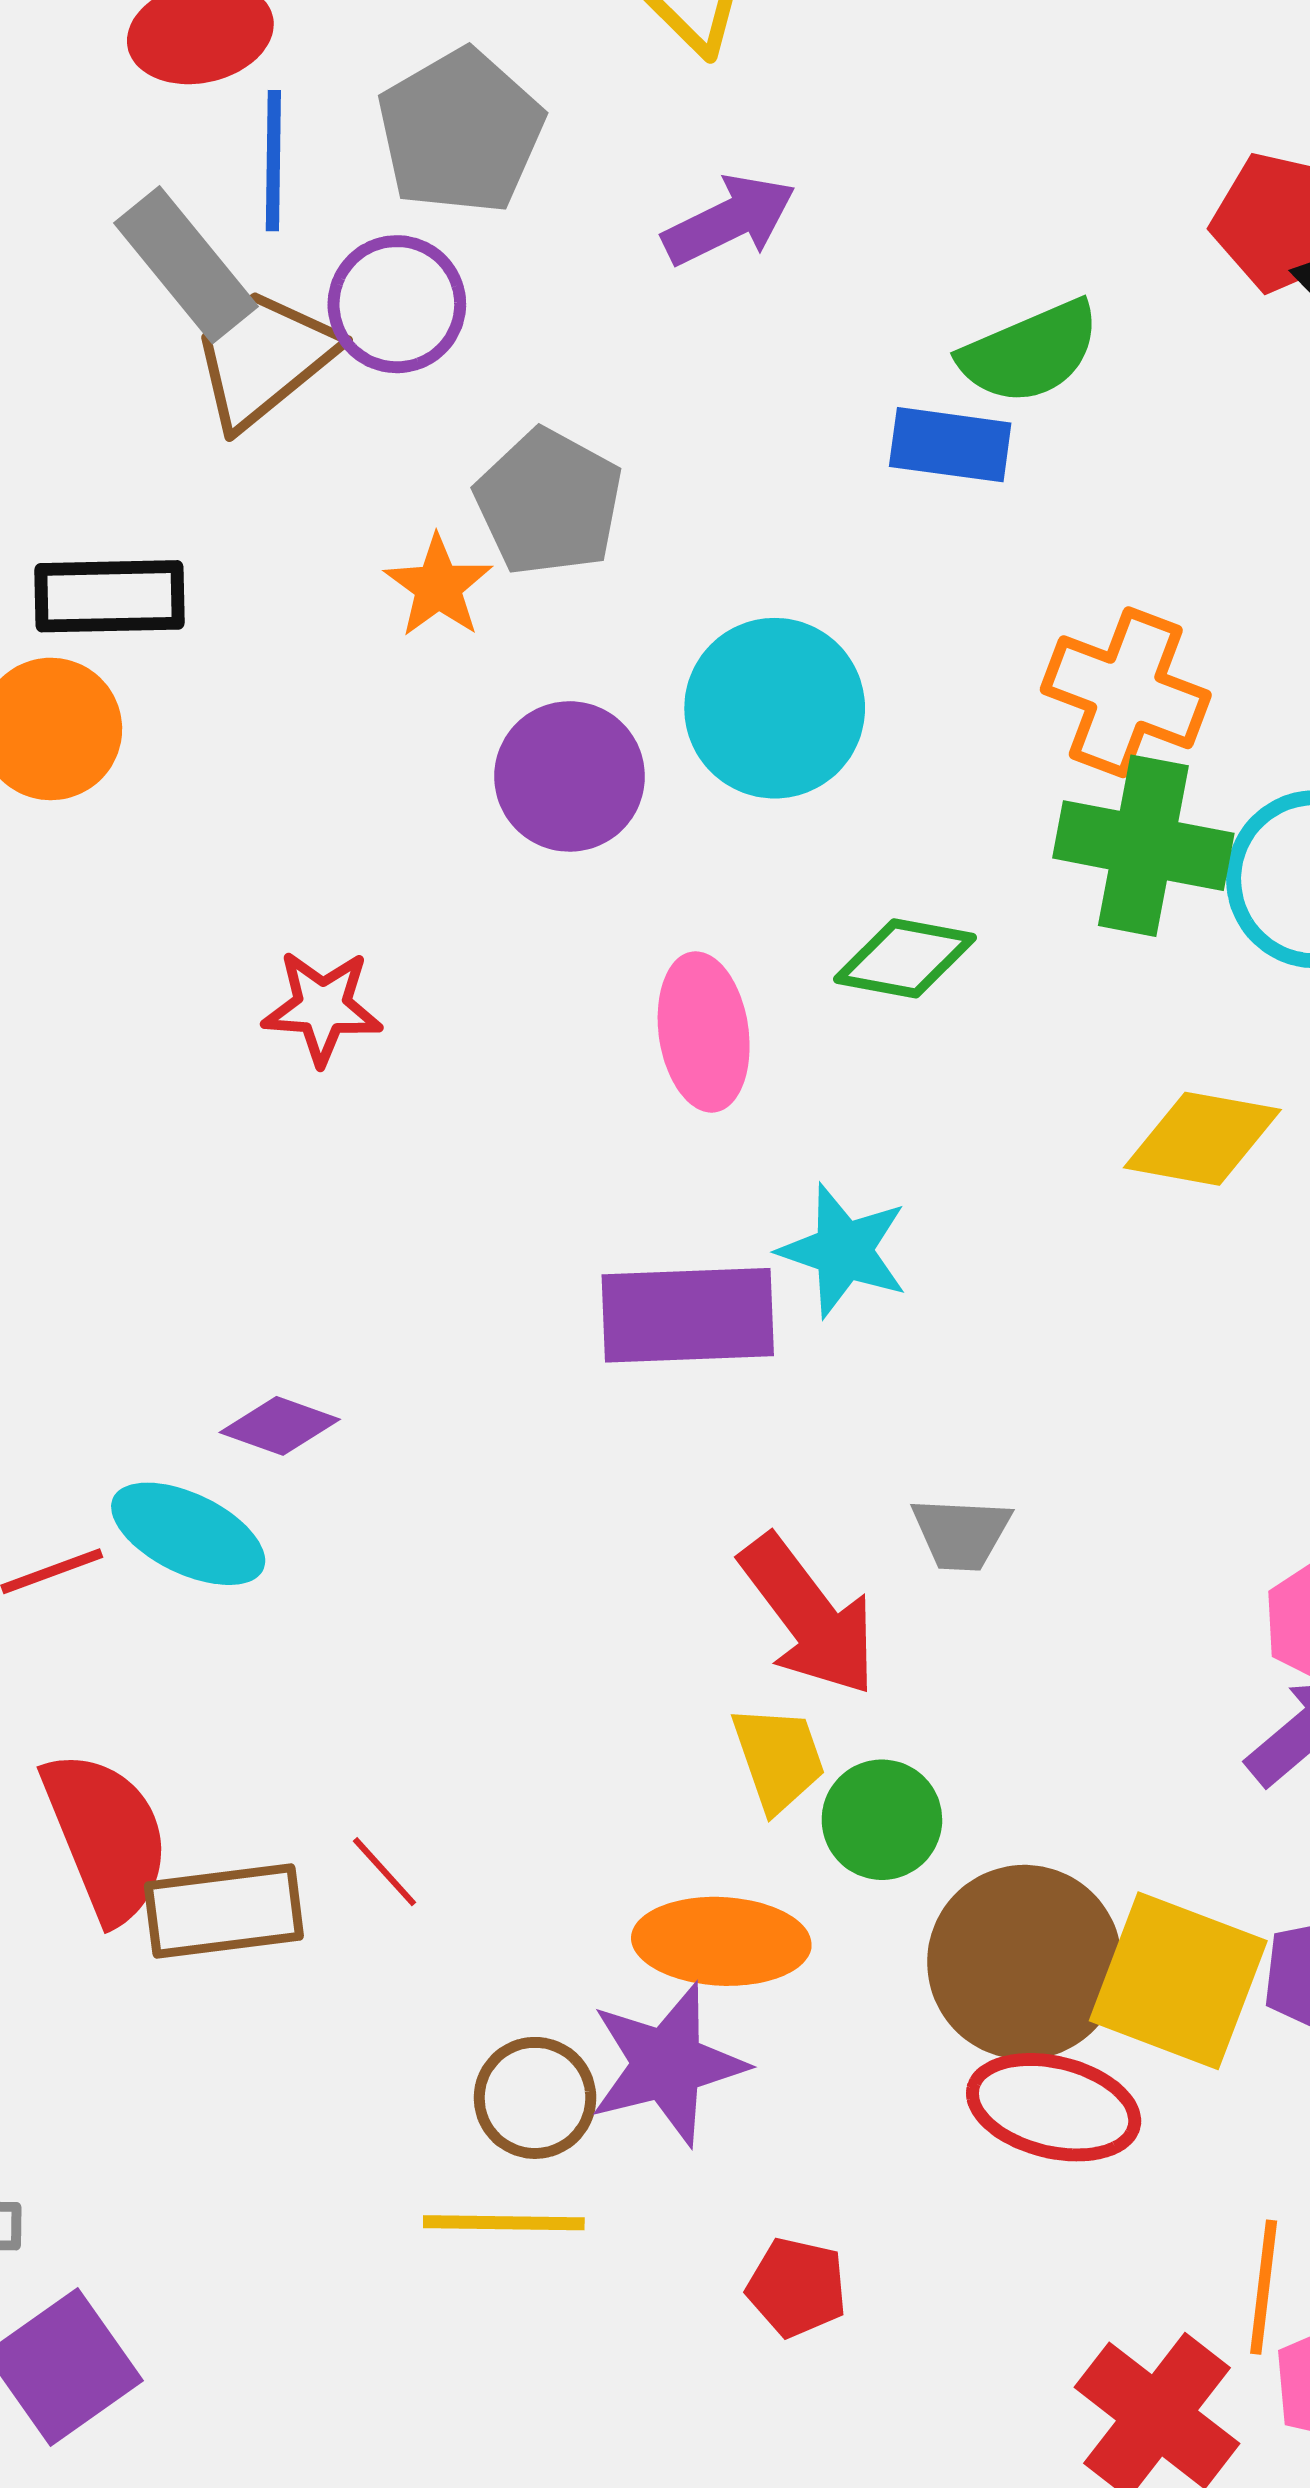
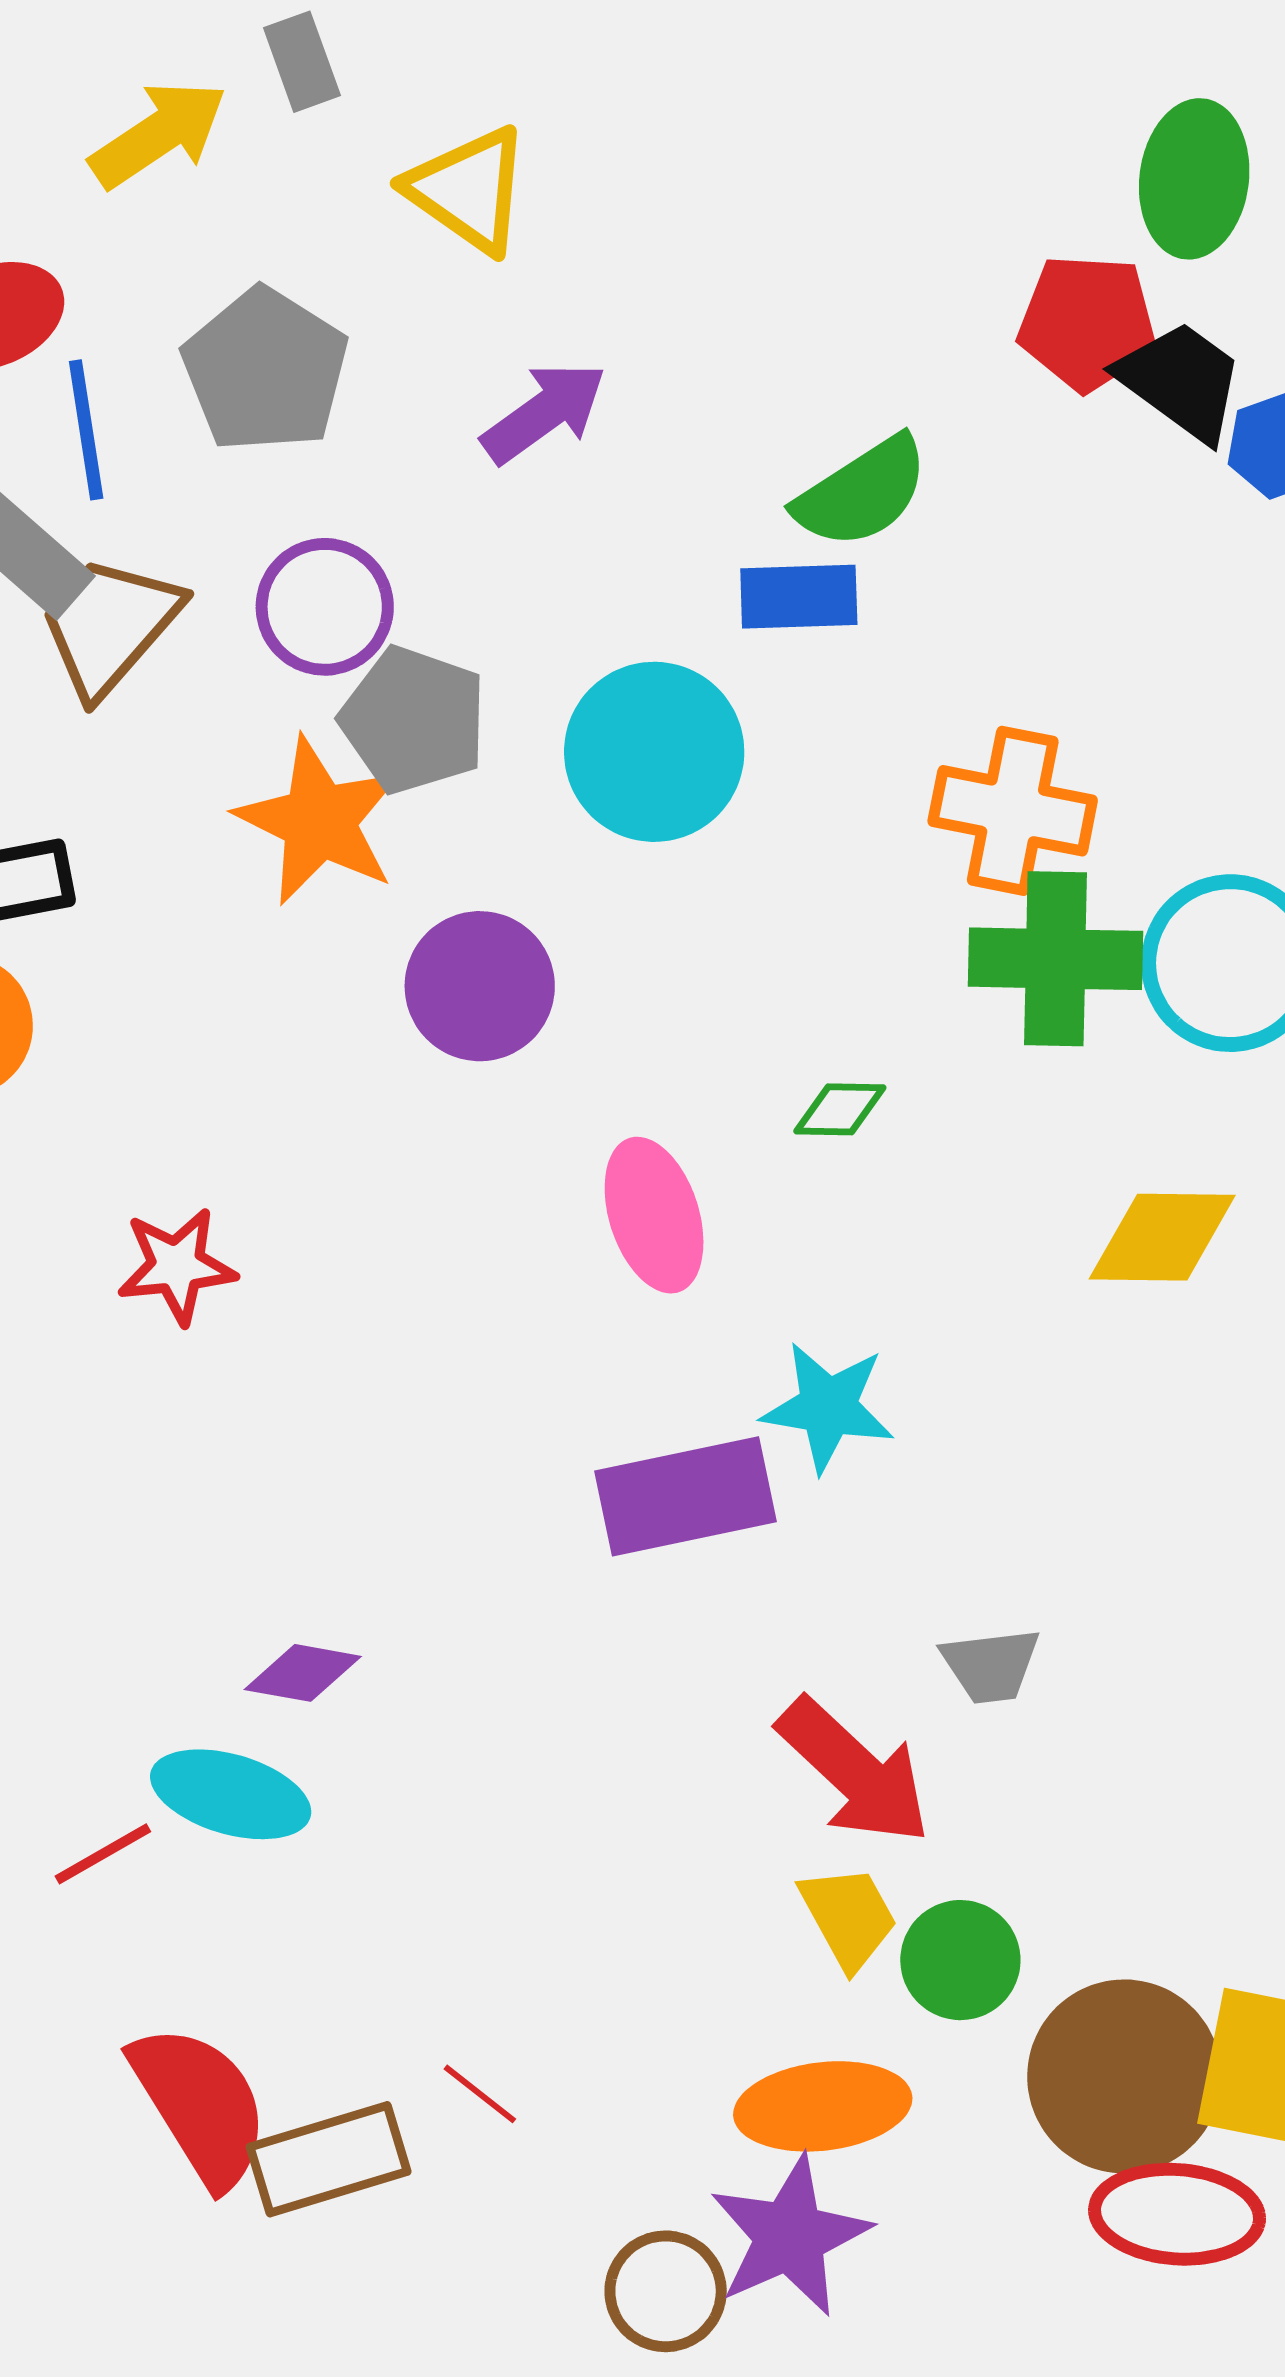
purple circle: (397, 304) -> (325, 607), moved
orange star: (438, 586) -> (319, 821), size x1.6
cyan circle: (775, 708) -> (654, 752), moved
green diamond: (905, 958) -> (840, 1109), size x0.7
red star: (322, 1007) -> (177, 1266), moved

